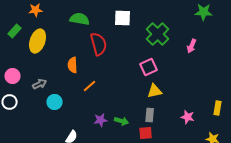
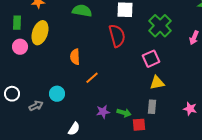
green rectangle: (15, 31) -> (17, 23), turned -40
red semicircle: (99, 44) -> (117, 36), moved
pink circle: (13, 76) -> (20, 47), moved
gray arrow: (40, 84) -> (36, 106), moved
red square: (146, 133) -> (139, 125), moved

